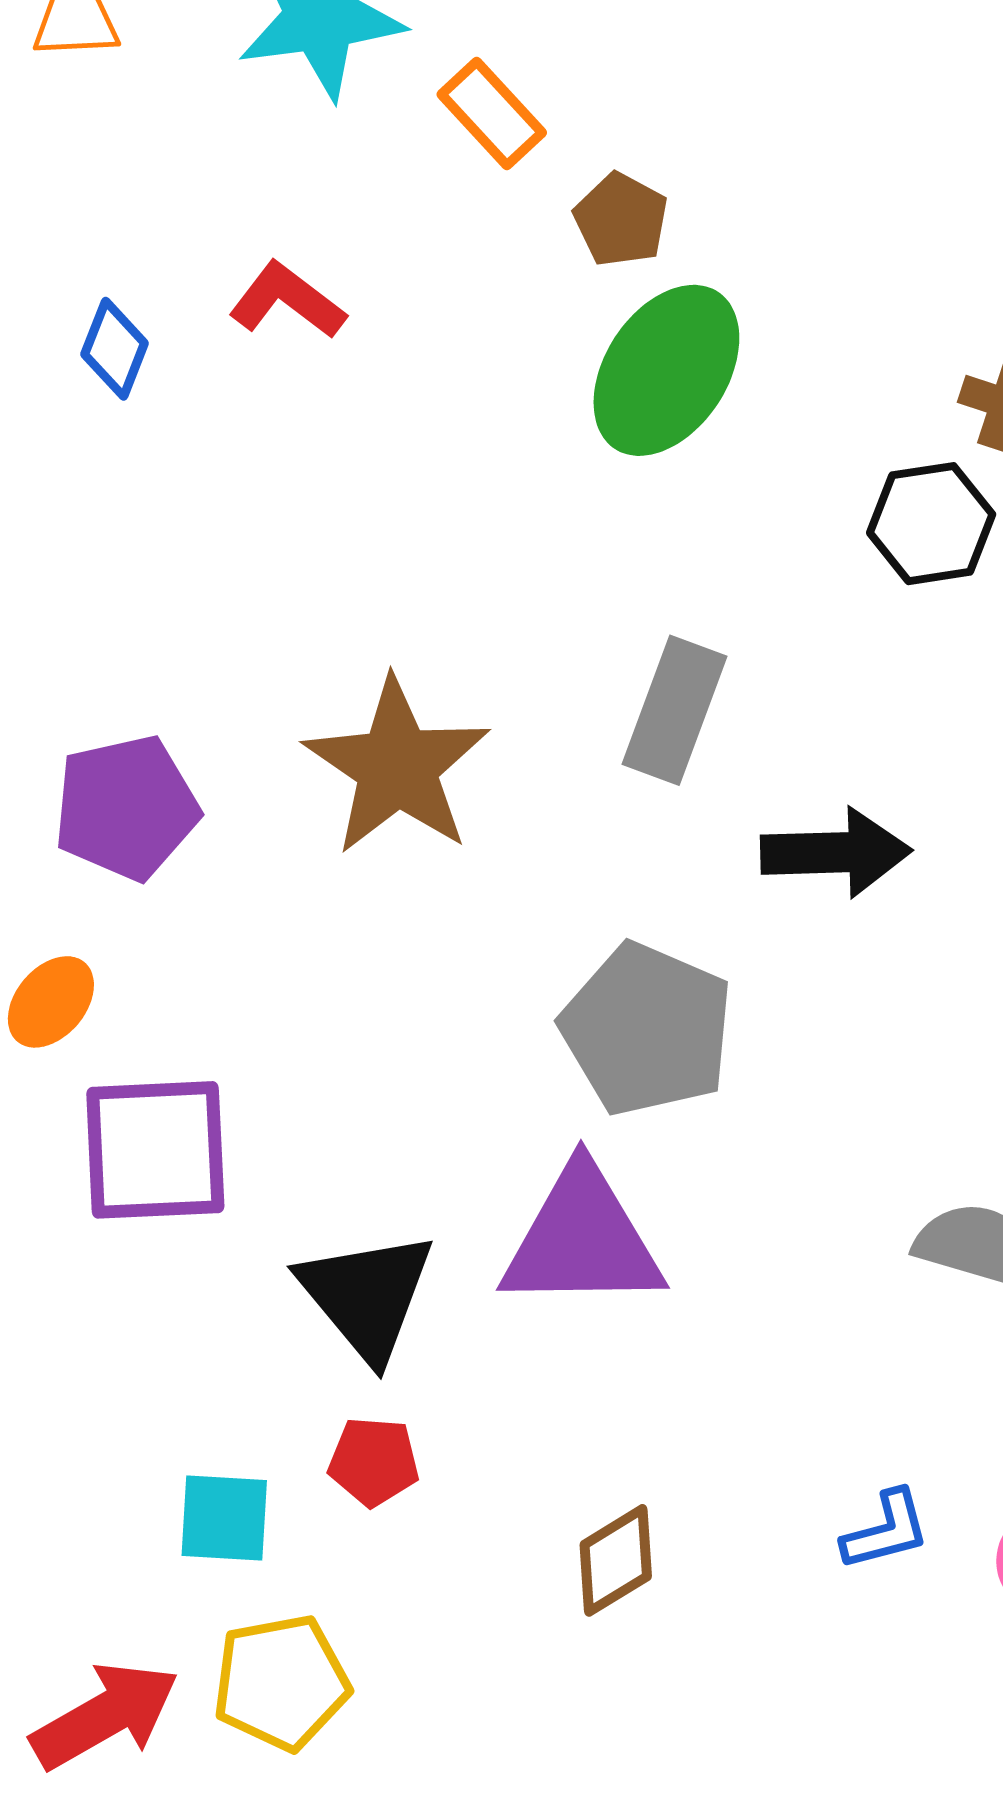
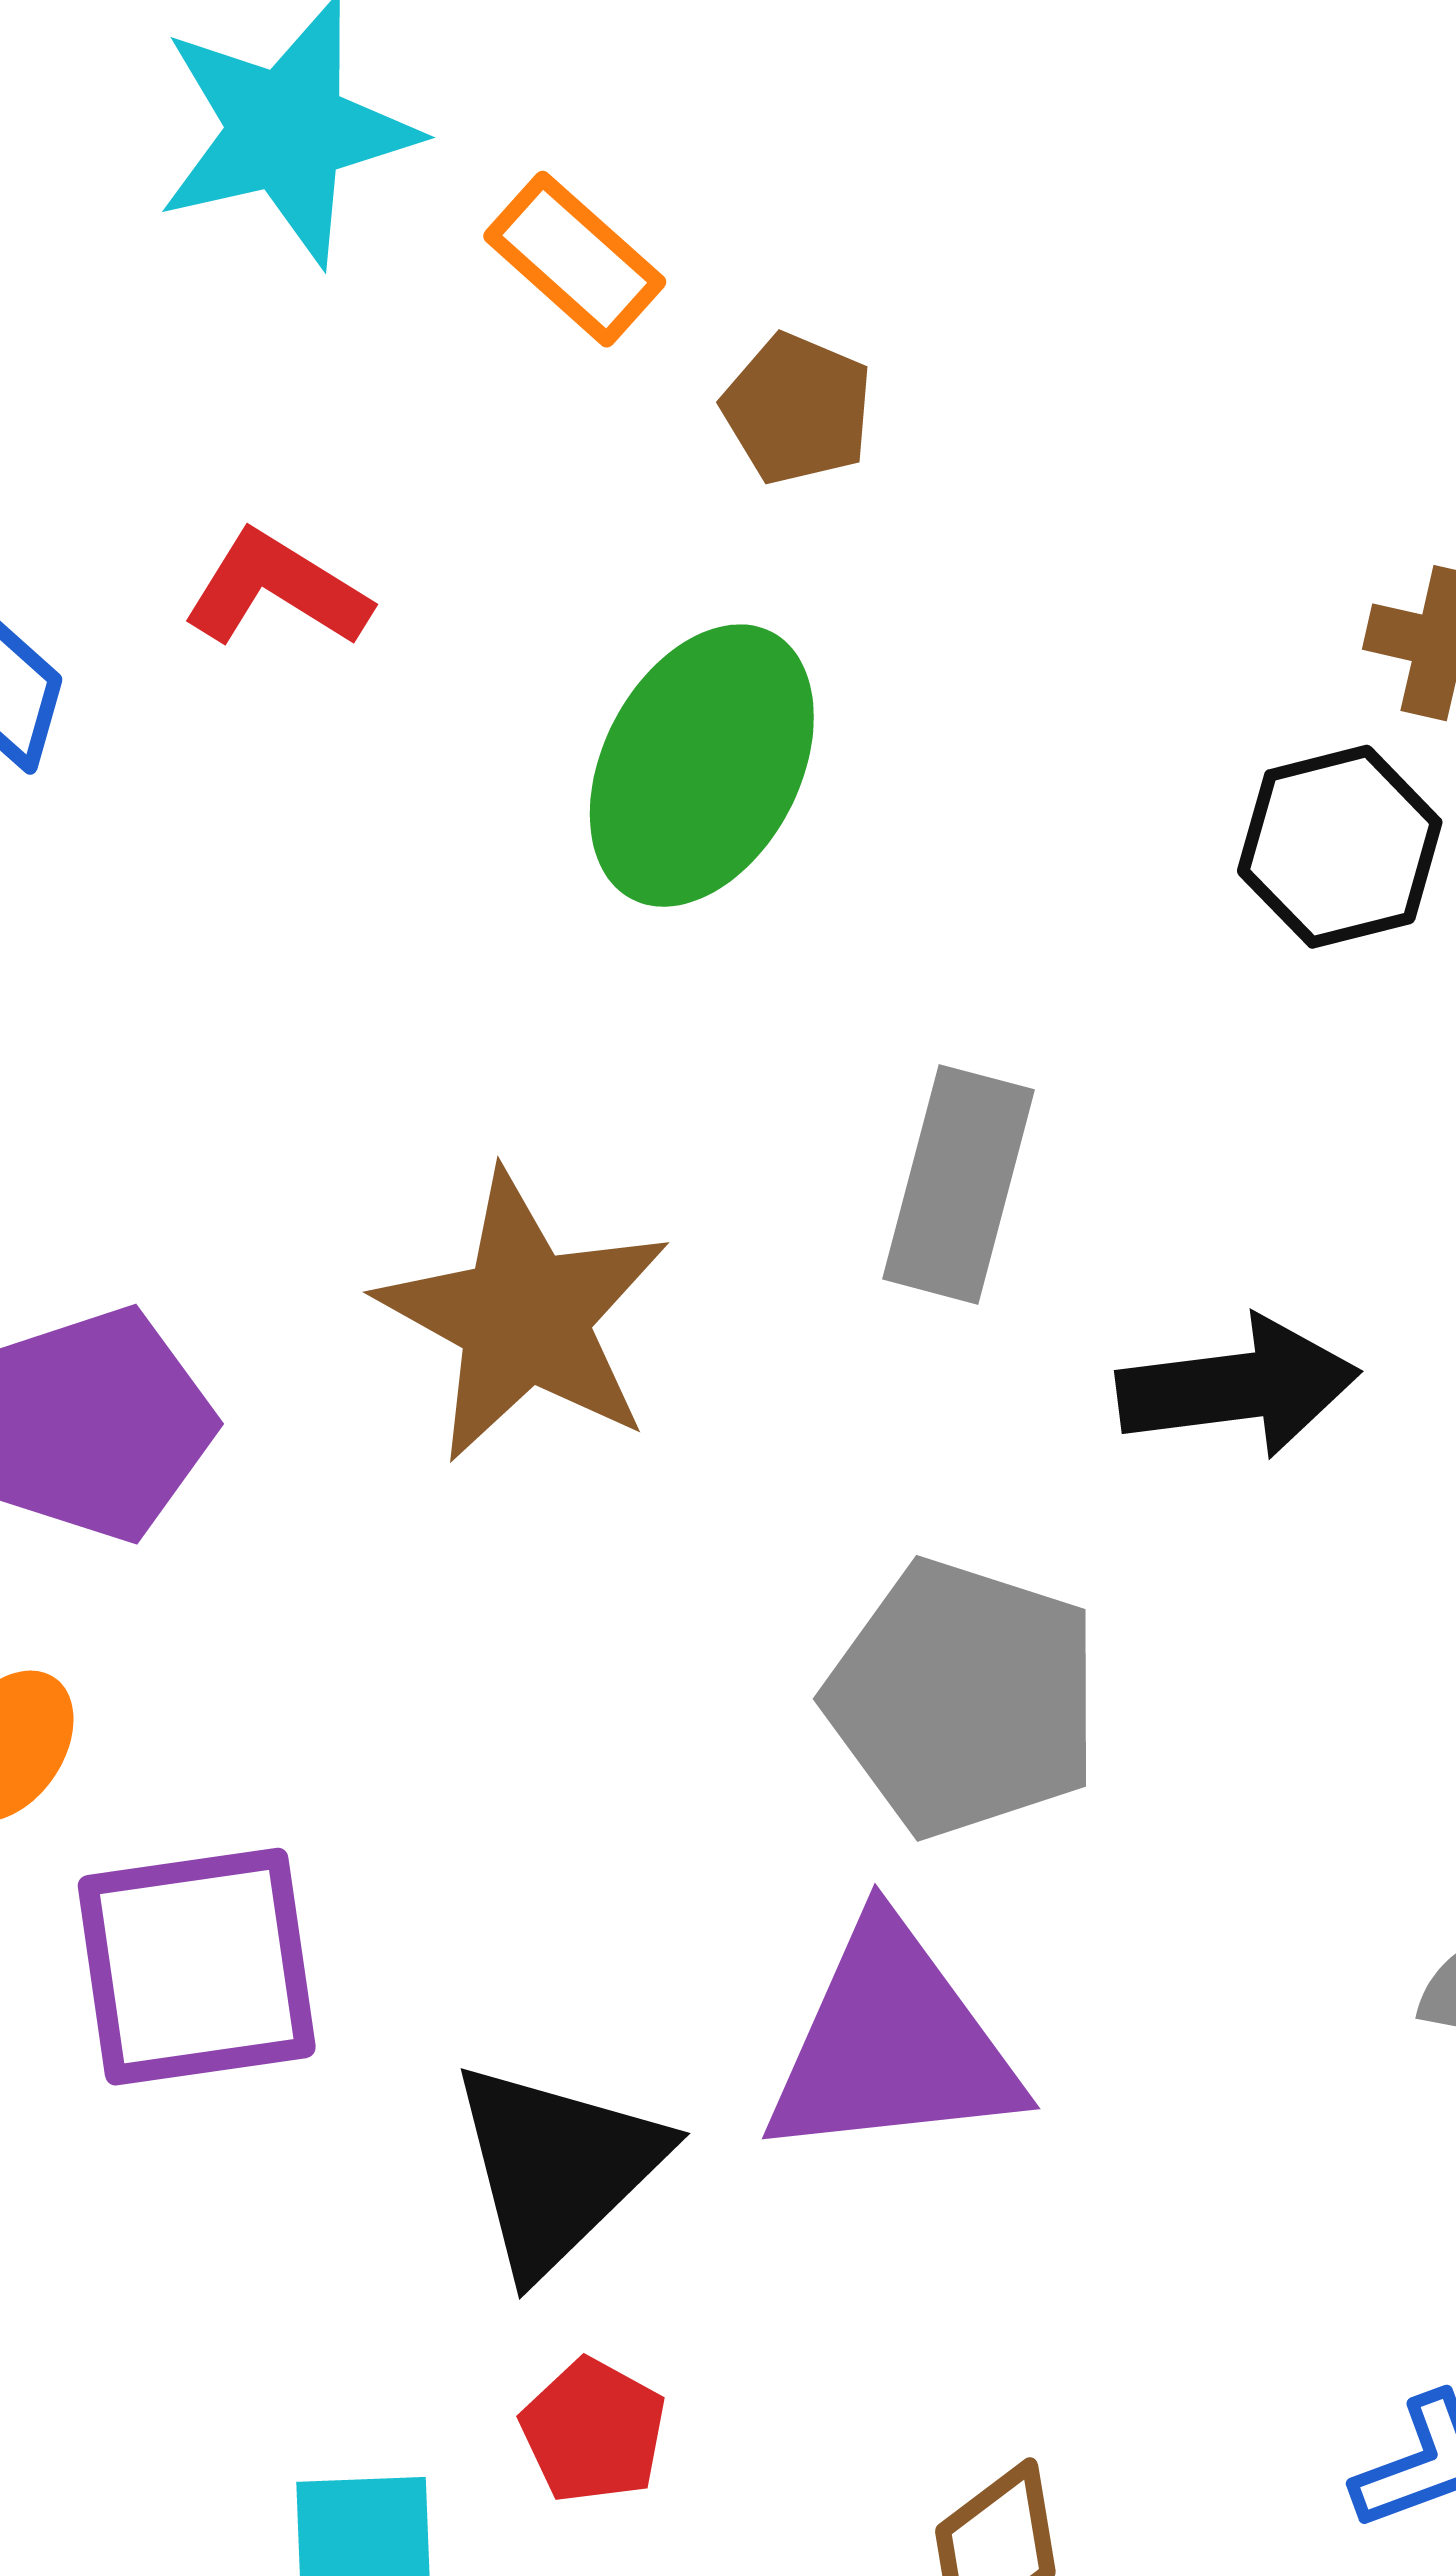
green ellipse: (666, 370) -> (702, 766), moved
black triangle: (367, 1296) -> (557, 2167), turned 31
red pentagon: (374, 1462) -> (593, 2431), turned 30

